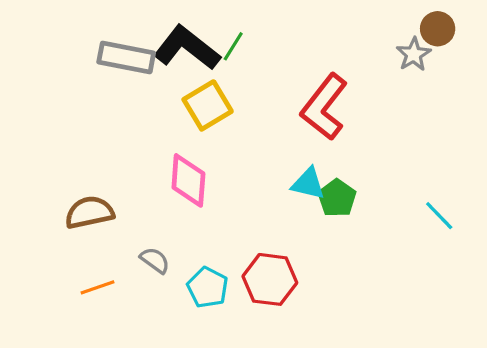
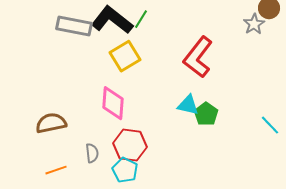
gray semicircle: (155, 260) -> (92, 153), turned 48
red hexagon: (270, 279) -> (130, 145), moved

